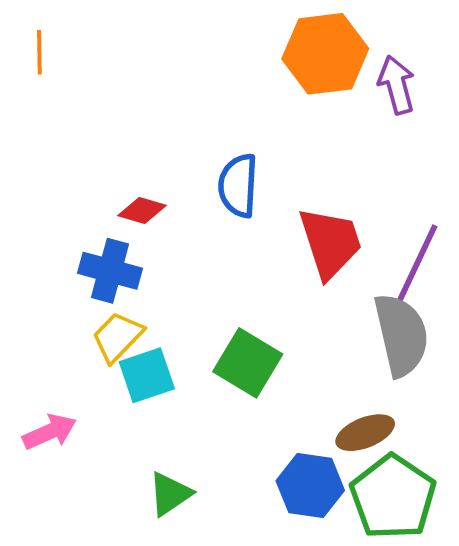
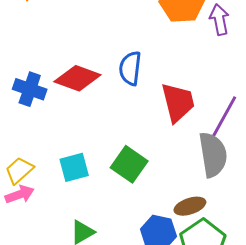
red diamond: (142, 211) -> (77, 78), size x1.8
blue cross: (110, 271) -> (30, 89), moved
yellow trapezoid: (118, 337) -> (19, 170), moved

